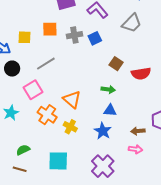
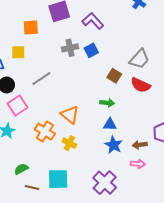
gray trapezoid: (132, 23) -> (139, 59), moved
orange square: (50, 29) -> (31, 28), moved
red semicircle: (141, 74) -> (141, 85), turned 36
pink square: (33, 90) -> (18, 106), moved
blue star: (103, 131) -> (113, 145), moved
brown line: (20, 169) -> (32, 188), moved

